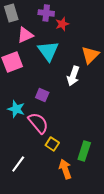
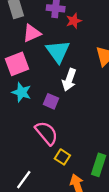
white arrow: (73, 76) -> (69, 80), moved
cyan star: (16, 109) -> (22, 92), moved

